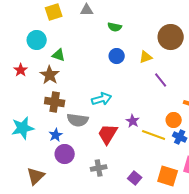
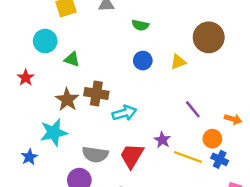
brown star: (50, 75) -> (67, 100), moved
purple line: (161, 80) -> (193, 109), moved
brown cross: (55, 102) -> (96, 93), moved
gray semicircle: (78, 120) -> (95, 155), moved
cyan star: (23, 128) -> (54, 133), moved
blue star: (56, 135) -> (29, 157), moved

